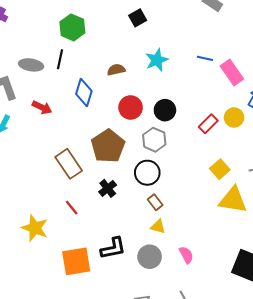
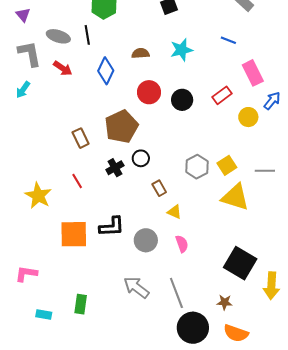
blue line: (205, 58) -> (228, 40), moved
black line: (60, 59) -> (87, 35), turned -30
red arrow: (42, 107) -> (63, 68), moved
red rectangle: (208, 124) -> (222, 95), moved
gray hexagon: (154, 140) -> (197, 167), moved
brown rectangle: (69, 164) -> (81, 138), size x0.7
black circle: (147, 173) -> (141, 158), moved, size x0.7
yellow triangle: (158, 227) -> (174, 212), moved

